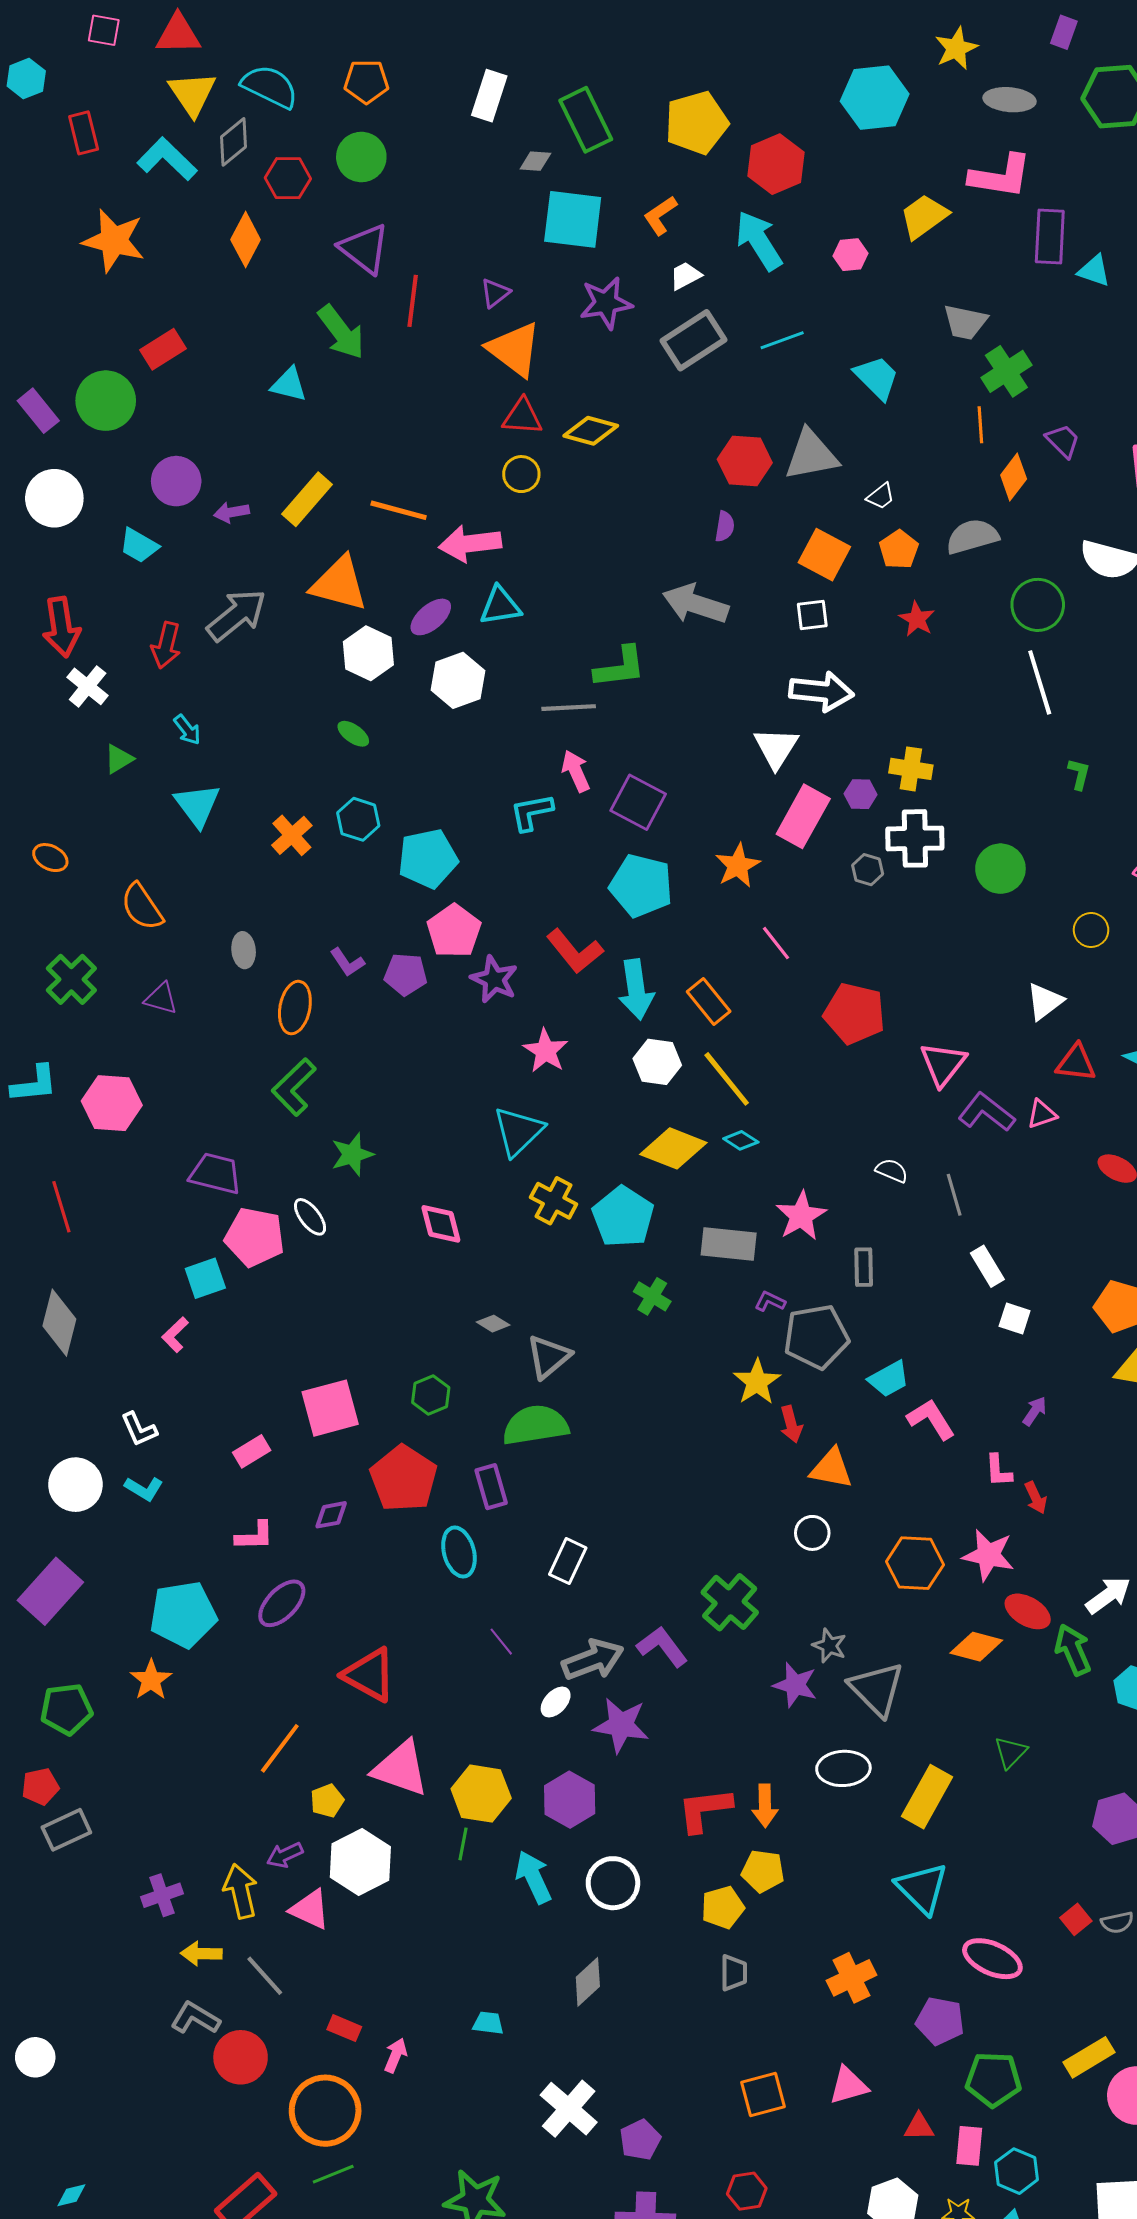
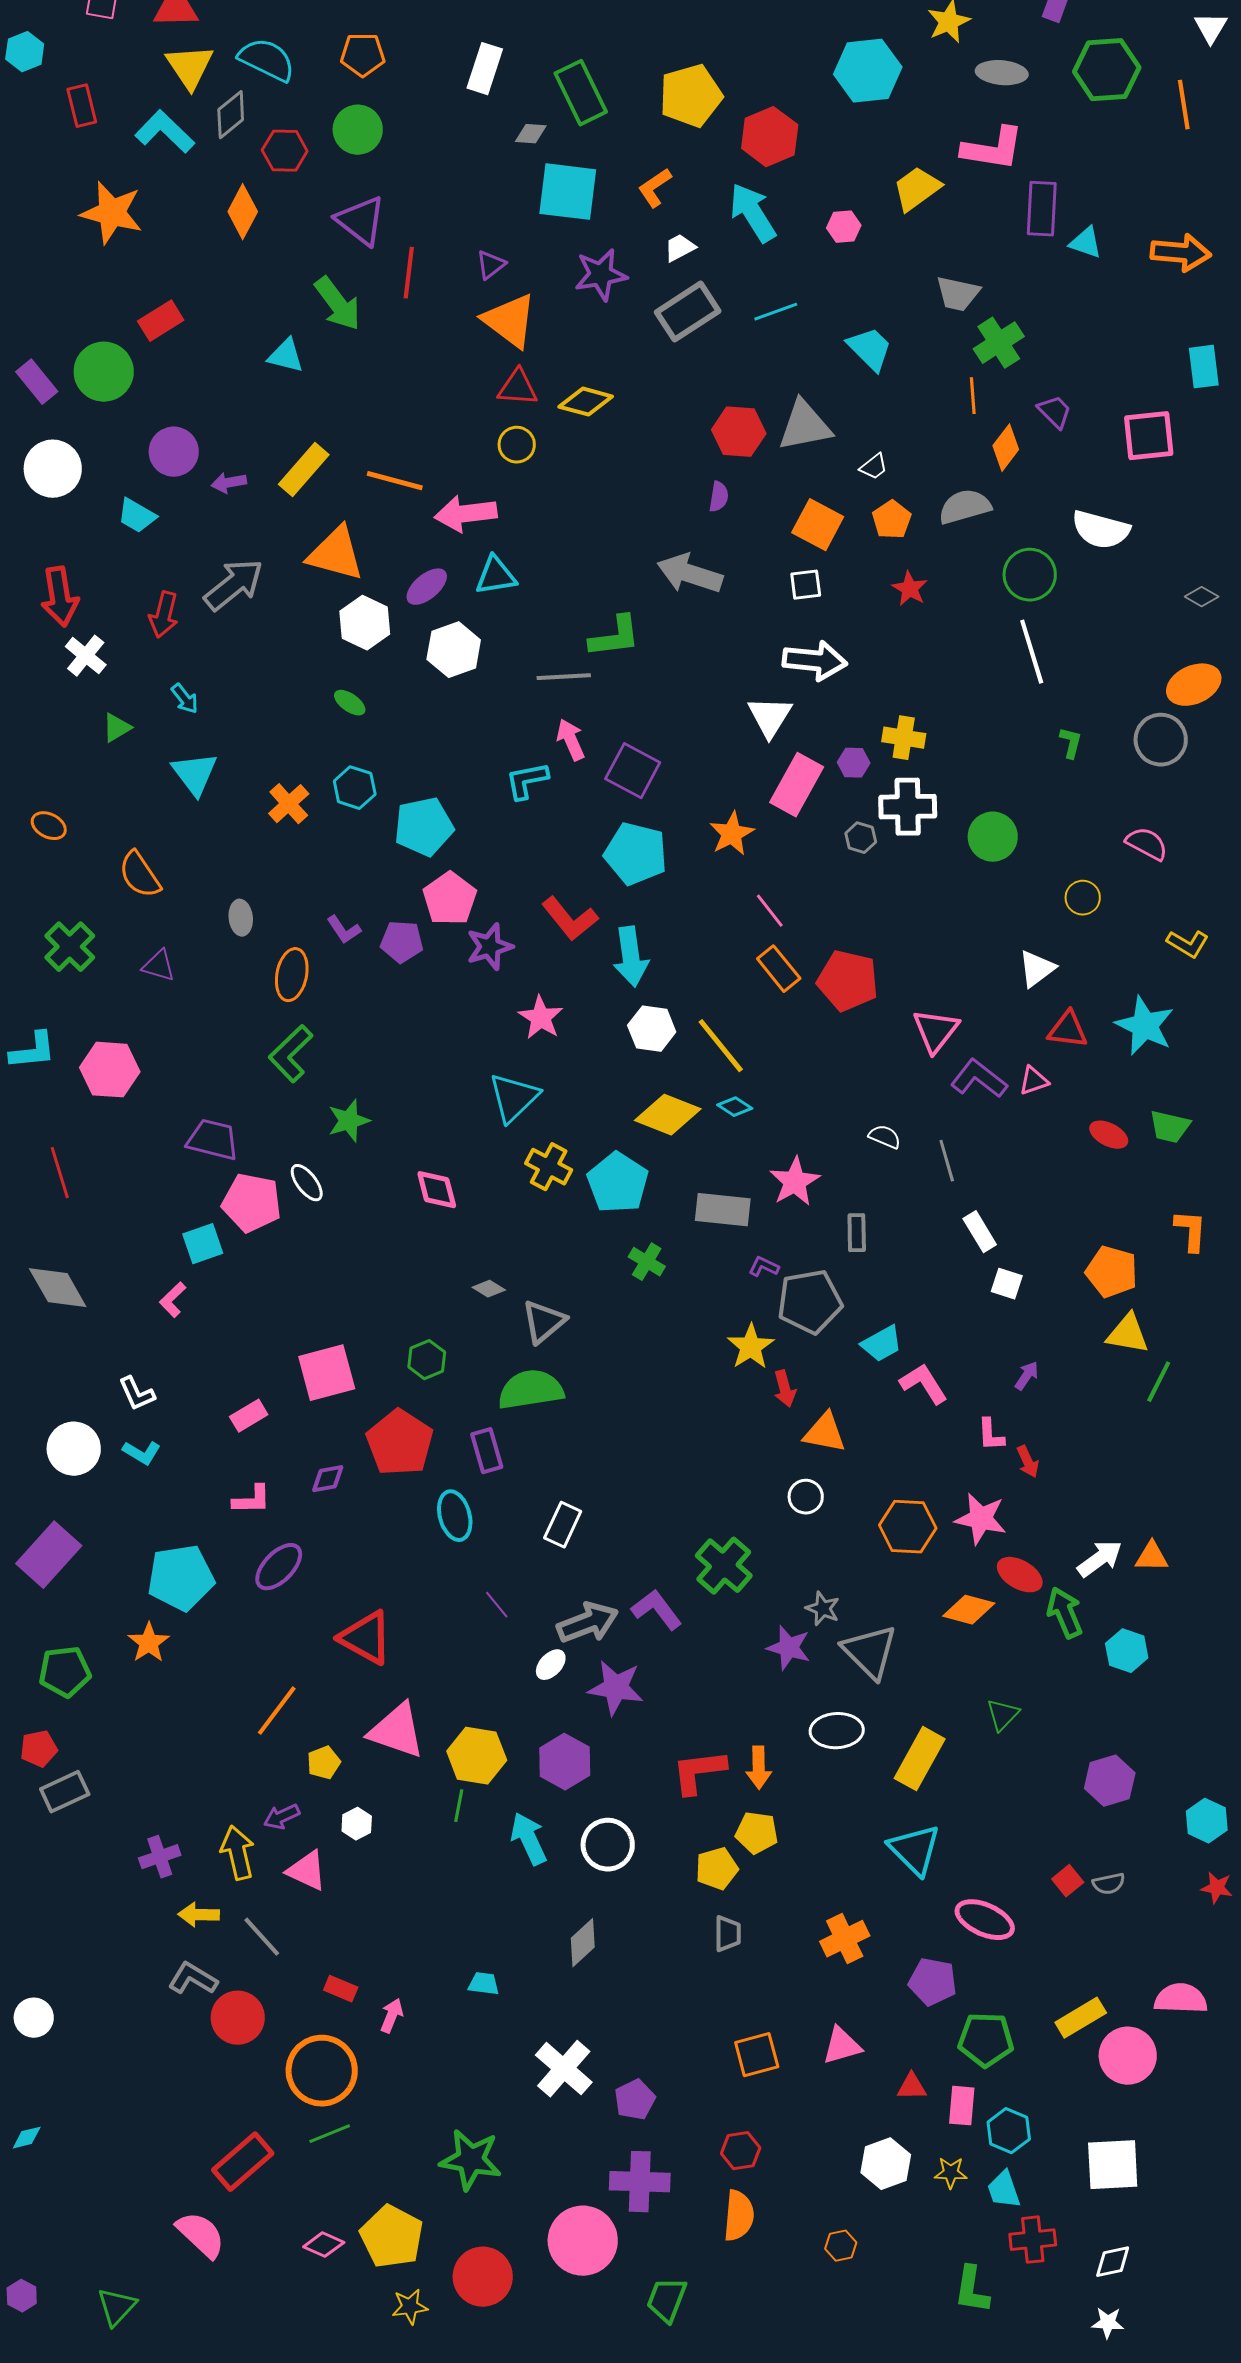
purple star: (494, 979) -> (490, 947), turned 30
orange rectangle: (709, 1001) -> (779, 969), moved
gray diamond: (59, 1323) -> (58, 1288), turned -44
white hexagon: (360, 1862) -> (357, 1824), size x0.5
cyan diamond: (71, 2195) -> (27, 2138), moved

